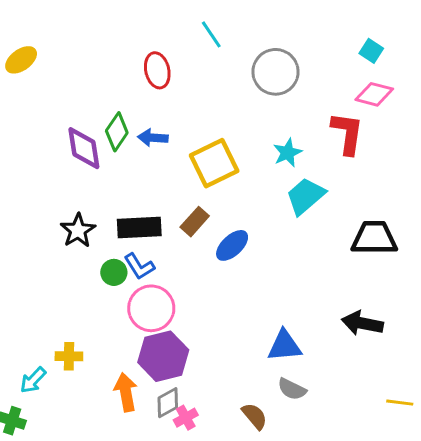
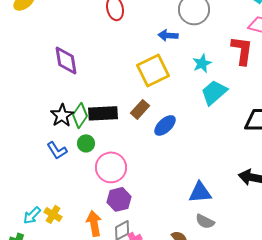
green diamond: (117, 132) -> (80, 115), moved
blue arrow: (153, 138) -> (168, 35), moved
blue L-shape: (139, 266) -> (57, 150), moved
yellow cross: (69, 356) -> (53, 214), moved, turned 30
purple hexagon: (163, 356) -> (119, 199), size x0.7

